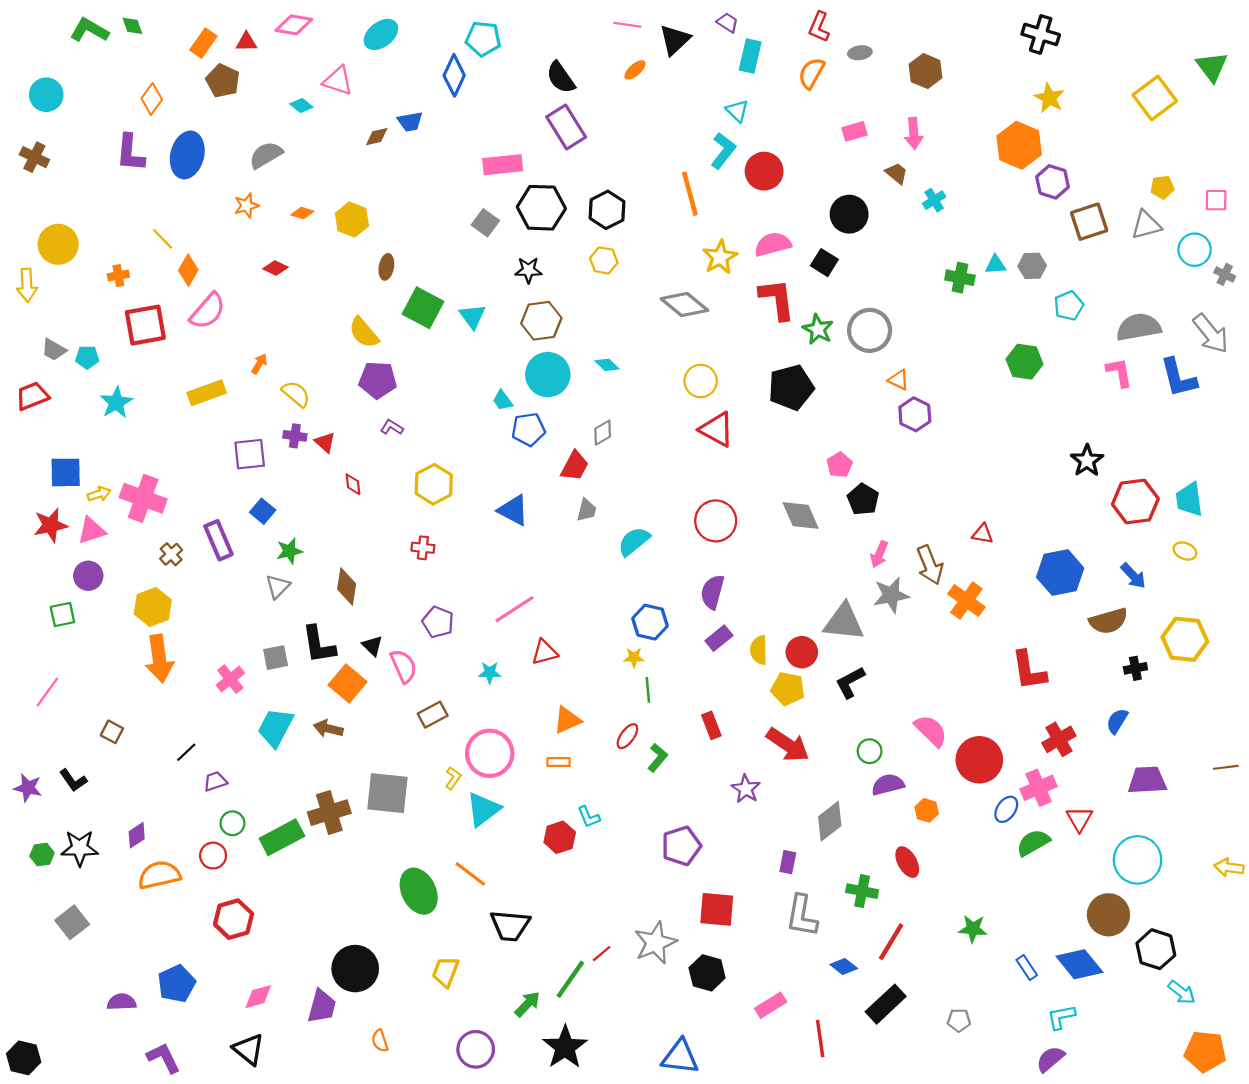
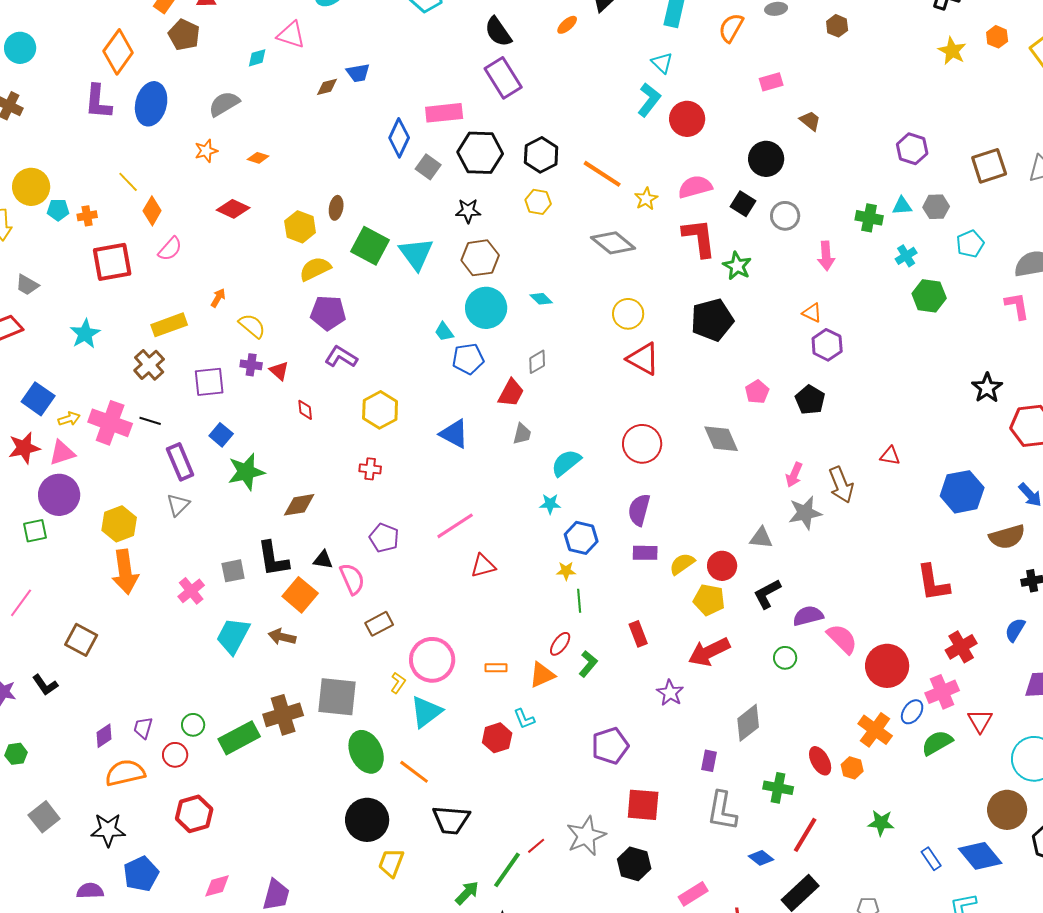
brown hexagon: (926, 71) -> (837, 26), size x0.7
blue diamond: (454, 75) -> (399, 138), moved
orange diamond: (152, 99) -> (118, 52), size x1.5
cyan diamond: (301, 105) -> (257, 58), turned -55
pink arrow: (914, 133) -> (826, 256), moved
orange hexagon: (1019, 145) -> (997, 37), moved, size x0.5
purple hexagon: (1053, 182) -> (912, 149), moved
orange line: (690, 194) -> (602, 174), moved, turned -42
cyan cross: (934, 200) -> (906, 256), moved
yellow hexagon: (352, 220) -> (300, 227), moved
yellow star: (720, 257) -> (646, 199), size x0.7
red diamond: (276, 268) -> (233, 209), size x1.4
pink semicircle: (208, 311) -> (170, 249), size x0.7
cyan triangle: (472, 316) -> (416, 254), size x1.4
gray circle: (870, 330) -> (785, 216), moved, size x0.7
yellow semicircle: (364, 333) -> (315, 269), turned 104
cyan pentagon: (87, 357) -> (58, 210), moved
purple L-shape: (392, 427) -> (341, 357), size x1.5
blue square: (66, 472) -> (38, 399), turned 36
black pentagon: (863, 499) -> (810, 400), moved
green star: (290, 551) -> (246, 472), size x1.5
brown cross: (171, 554) -> (149, 365), moved, size x1.4
purple circle: (88, 576) -> (59, 495), size x1.5
gray triangle: (278, 587) -> (178, 505), moved
brown diamond: (347, 587) -> (299, 505), turned 72
orange cross: (966, 601) -> (875, 730), moved
gray triangle: (844, 622) -> (761, 538), size x0.6
purple rectangle: (719, 638) -> (645, 553), turned 40
black triangle: (372, 646) -> (323, 560), turned -35
yellow semicircle: (759, 650) -> (682, 564), turned 56
cyan star: (490, 673) -> (550, 504), moved
orange triangle: (567, 720) -> (542, 675), moved
brown square: (112, 732) -> (81, 640), size x1.5
red arrow: (788, 745) -> (709, 652), turned 120
black line: (186, 752) -> (150, 421), moved, turned 60
purple trapezoid: (215, 781) -> (143, 728), moved, turned -55
purple semicircle: (888, 785) -> (808, 616), moved
orange hexagon: (927, 810) -> (852, 768), moved
black star: (80, 848) -> (108, 830), moved
green ellipse: (419, 891) -> (366, 752), moved
black circle: (355, 969) -> (367, 820), moved

